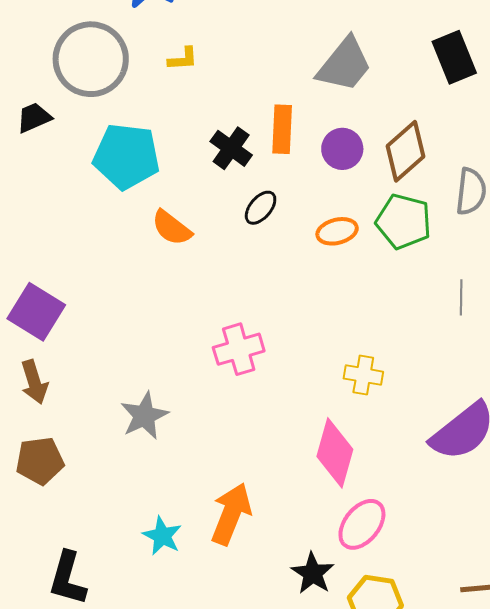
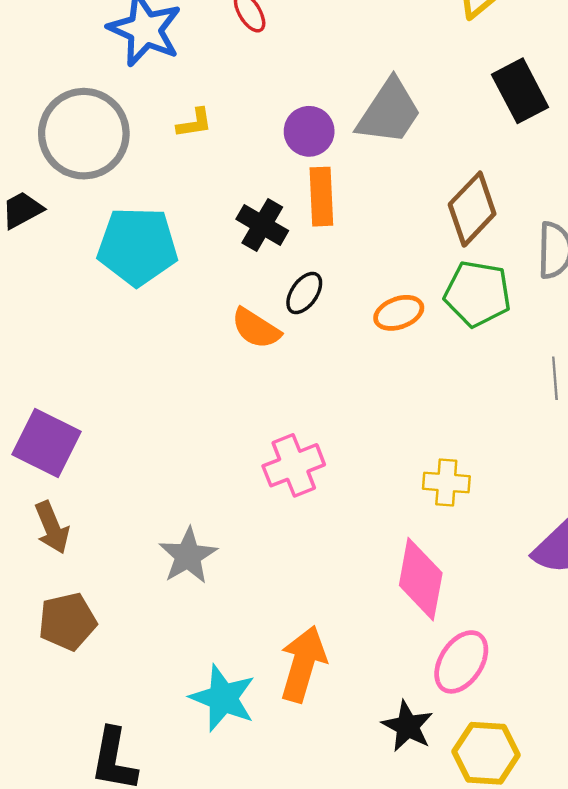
purple circle: (342, 149) -> (309, 131), moved
orange semicircle: (172, 228) -> (256, 328), moved
cyan star: (162, 536) -> (223, 698), size x1.4

